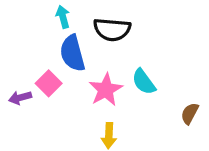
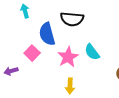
cyan arrow: (63, 17) -> (25, 11), moved
purple arrow: (20, 98) -> (11, 71), moved

